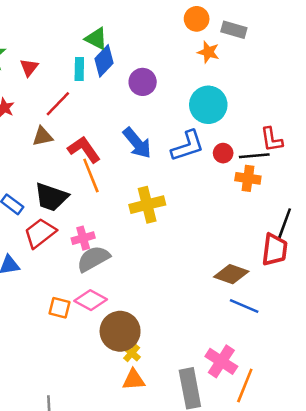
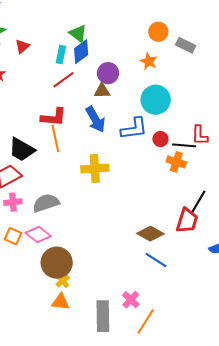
orange star: (208, 52) -> (149, 61), moved
red line: (58, 104) -> (64, 80), moved
brown triangle: (43, 136) -> (102, 91), moved
red L-shape: (84, 149) -> (54, 117), turned 120
pink cross: (83, 238) -> (13, 202), moved
pink cross: (221, 361) -> (131, 300), size x0.7

